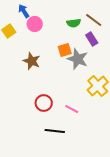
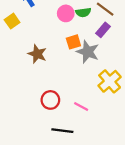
pink circle: (35, 24) -> (66, 13), moved
purple rectangle: (92, 39) -> (103, 30), turned 72

